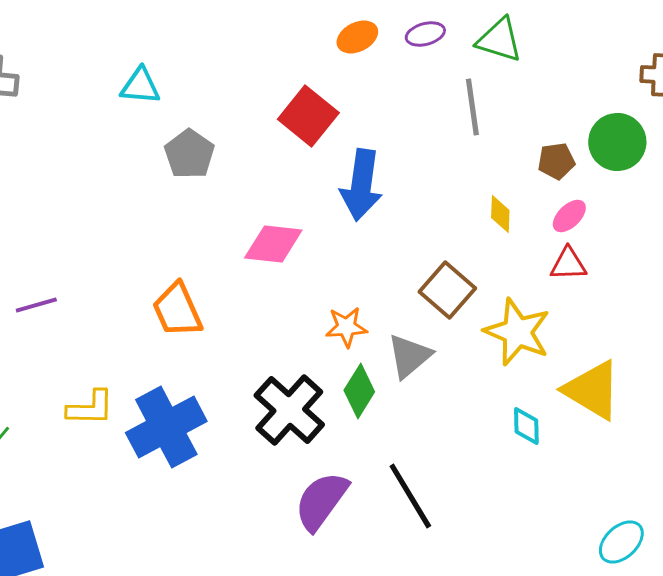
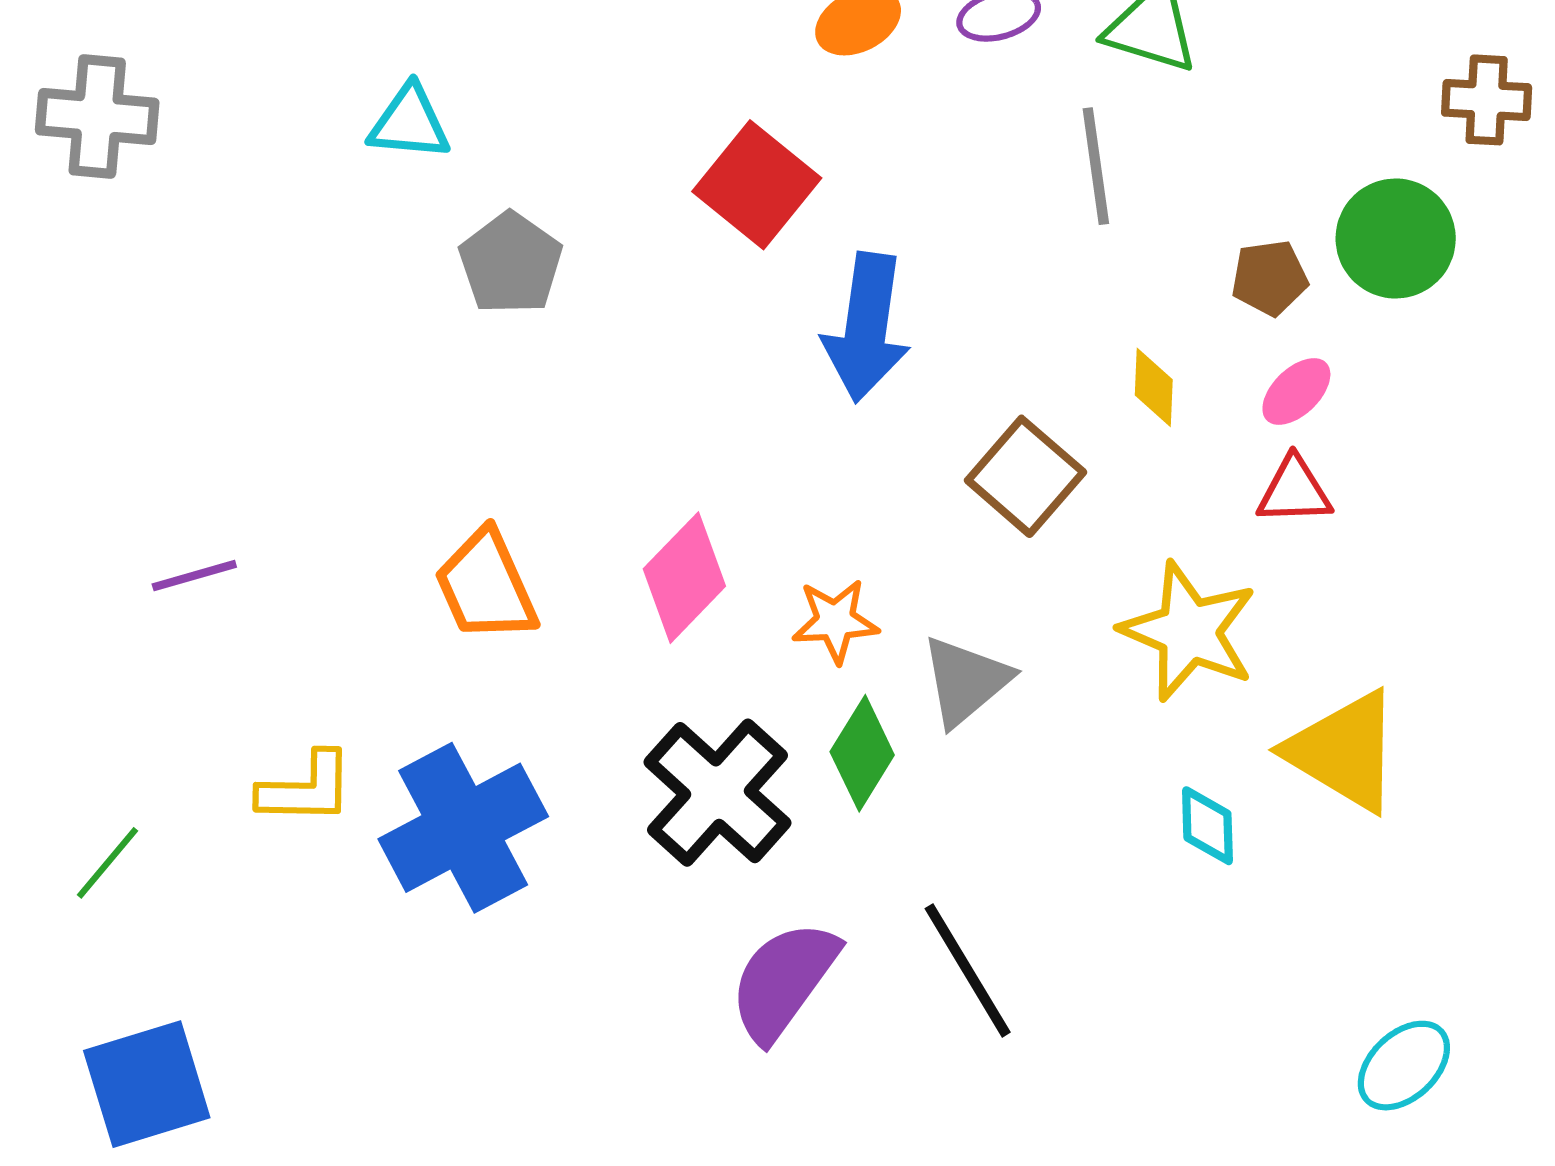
pink diamond: (273, 244) -> (684, 578), moved, turned -52
brown square: (447, 290) -> (1026, 476), moved

